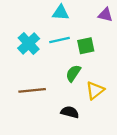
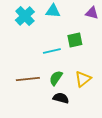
cyan line: (60, 40) -> (52, 51), moved
cyan cross: (29, 43) -> (25, 16), moved
green semicircle: (73, 73) -> (56, 78), moved

